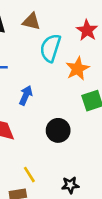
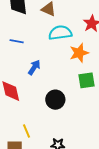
cyan semicircle: (50, 48) -> (60, 33), turned 55

